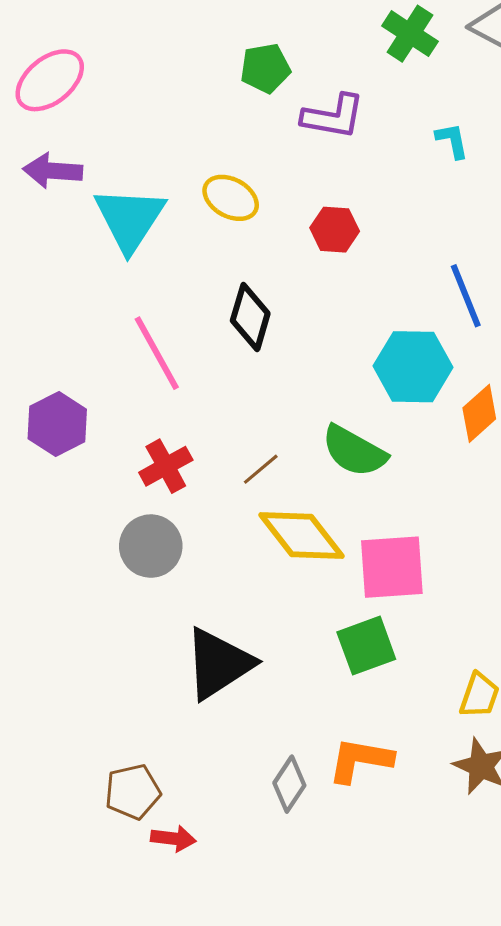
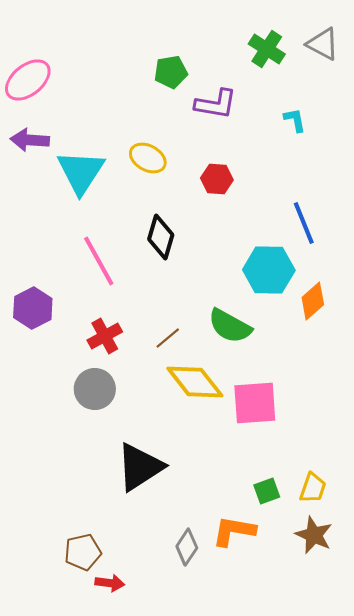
green square: (366, 646) -> (267, 491), moved, size x0.7

